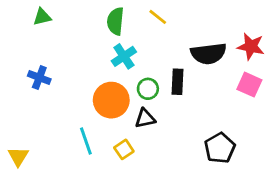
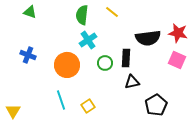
green triangle: (42, 17) -> (30, 12), turned 32
orange circle: (111, 100) -> (67, 65), moved
black triangle: (145, 118) -> (132, 82), moved

